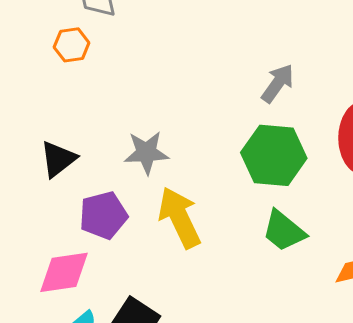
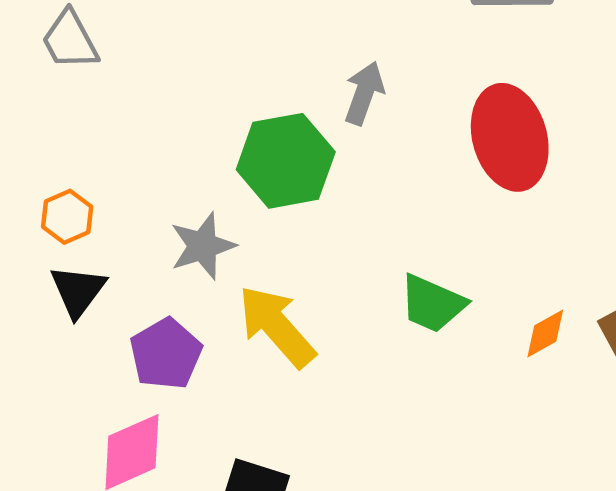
orange hexagon: (72, 45) -> (67, 217), moved
green hexagon: (274, 155) -> (286, 161), moved

